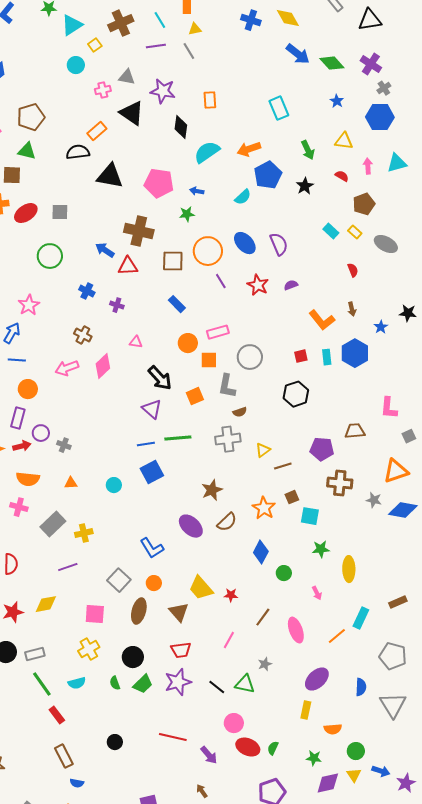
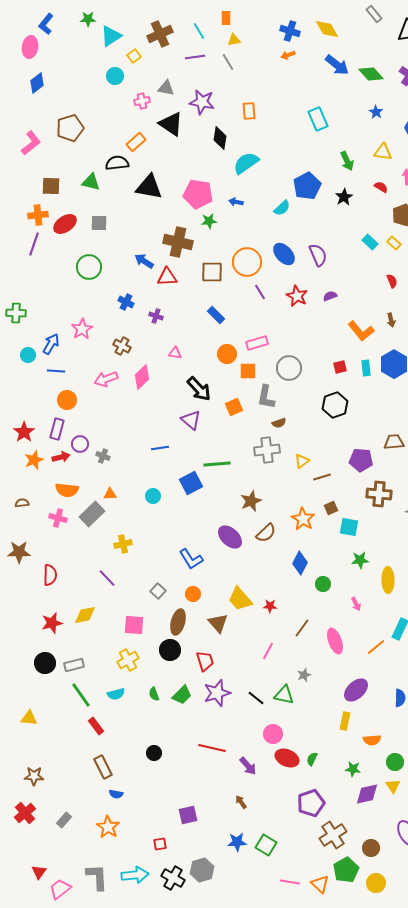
orange arrow: (249, 149) -> (288, 55), moved, size x0.6
green triangle: (27, 151) -> (91, 182), moved
green star: (187, 214) -> (209, 221), moved
pink star: (29, 305) -> (82, 329), moved
green line: (178, 438) -> (217, 464), moved
blue line: (146, 444) -> (160, 448), moved
gray rectangle: (53, 524) -> (92, 514), moved
purple line: (68, 567) -> (107, 578), turned 66
gray square: (119, 580) -> (158, 591), size x0.7
red trapezoid: (181, 650) -> (205, 661), moved, turned -100
black circle: (133, 657) -> (170, 650), moved

